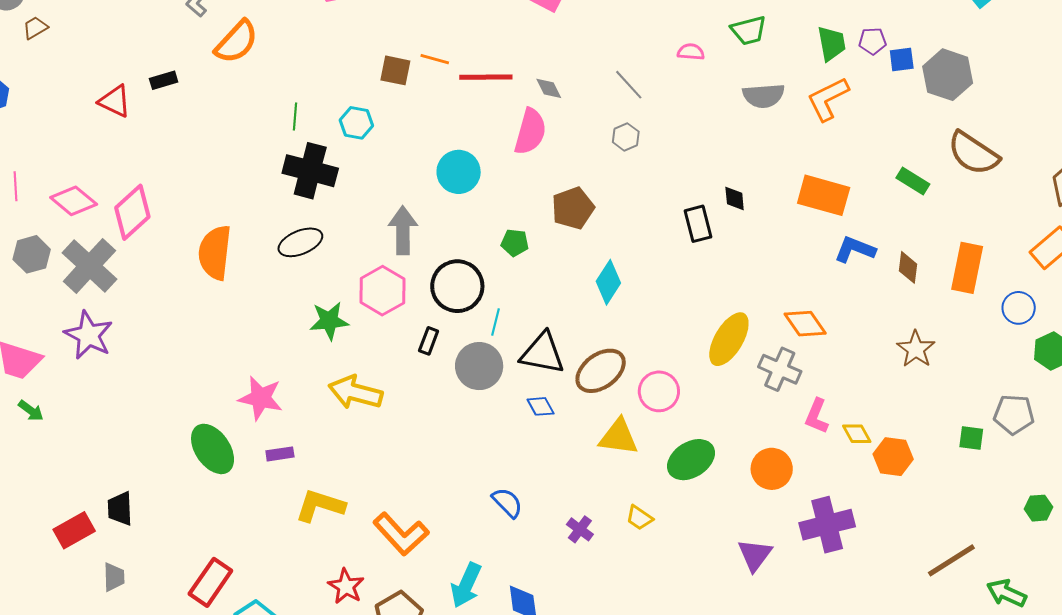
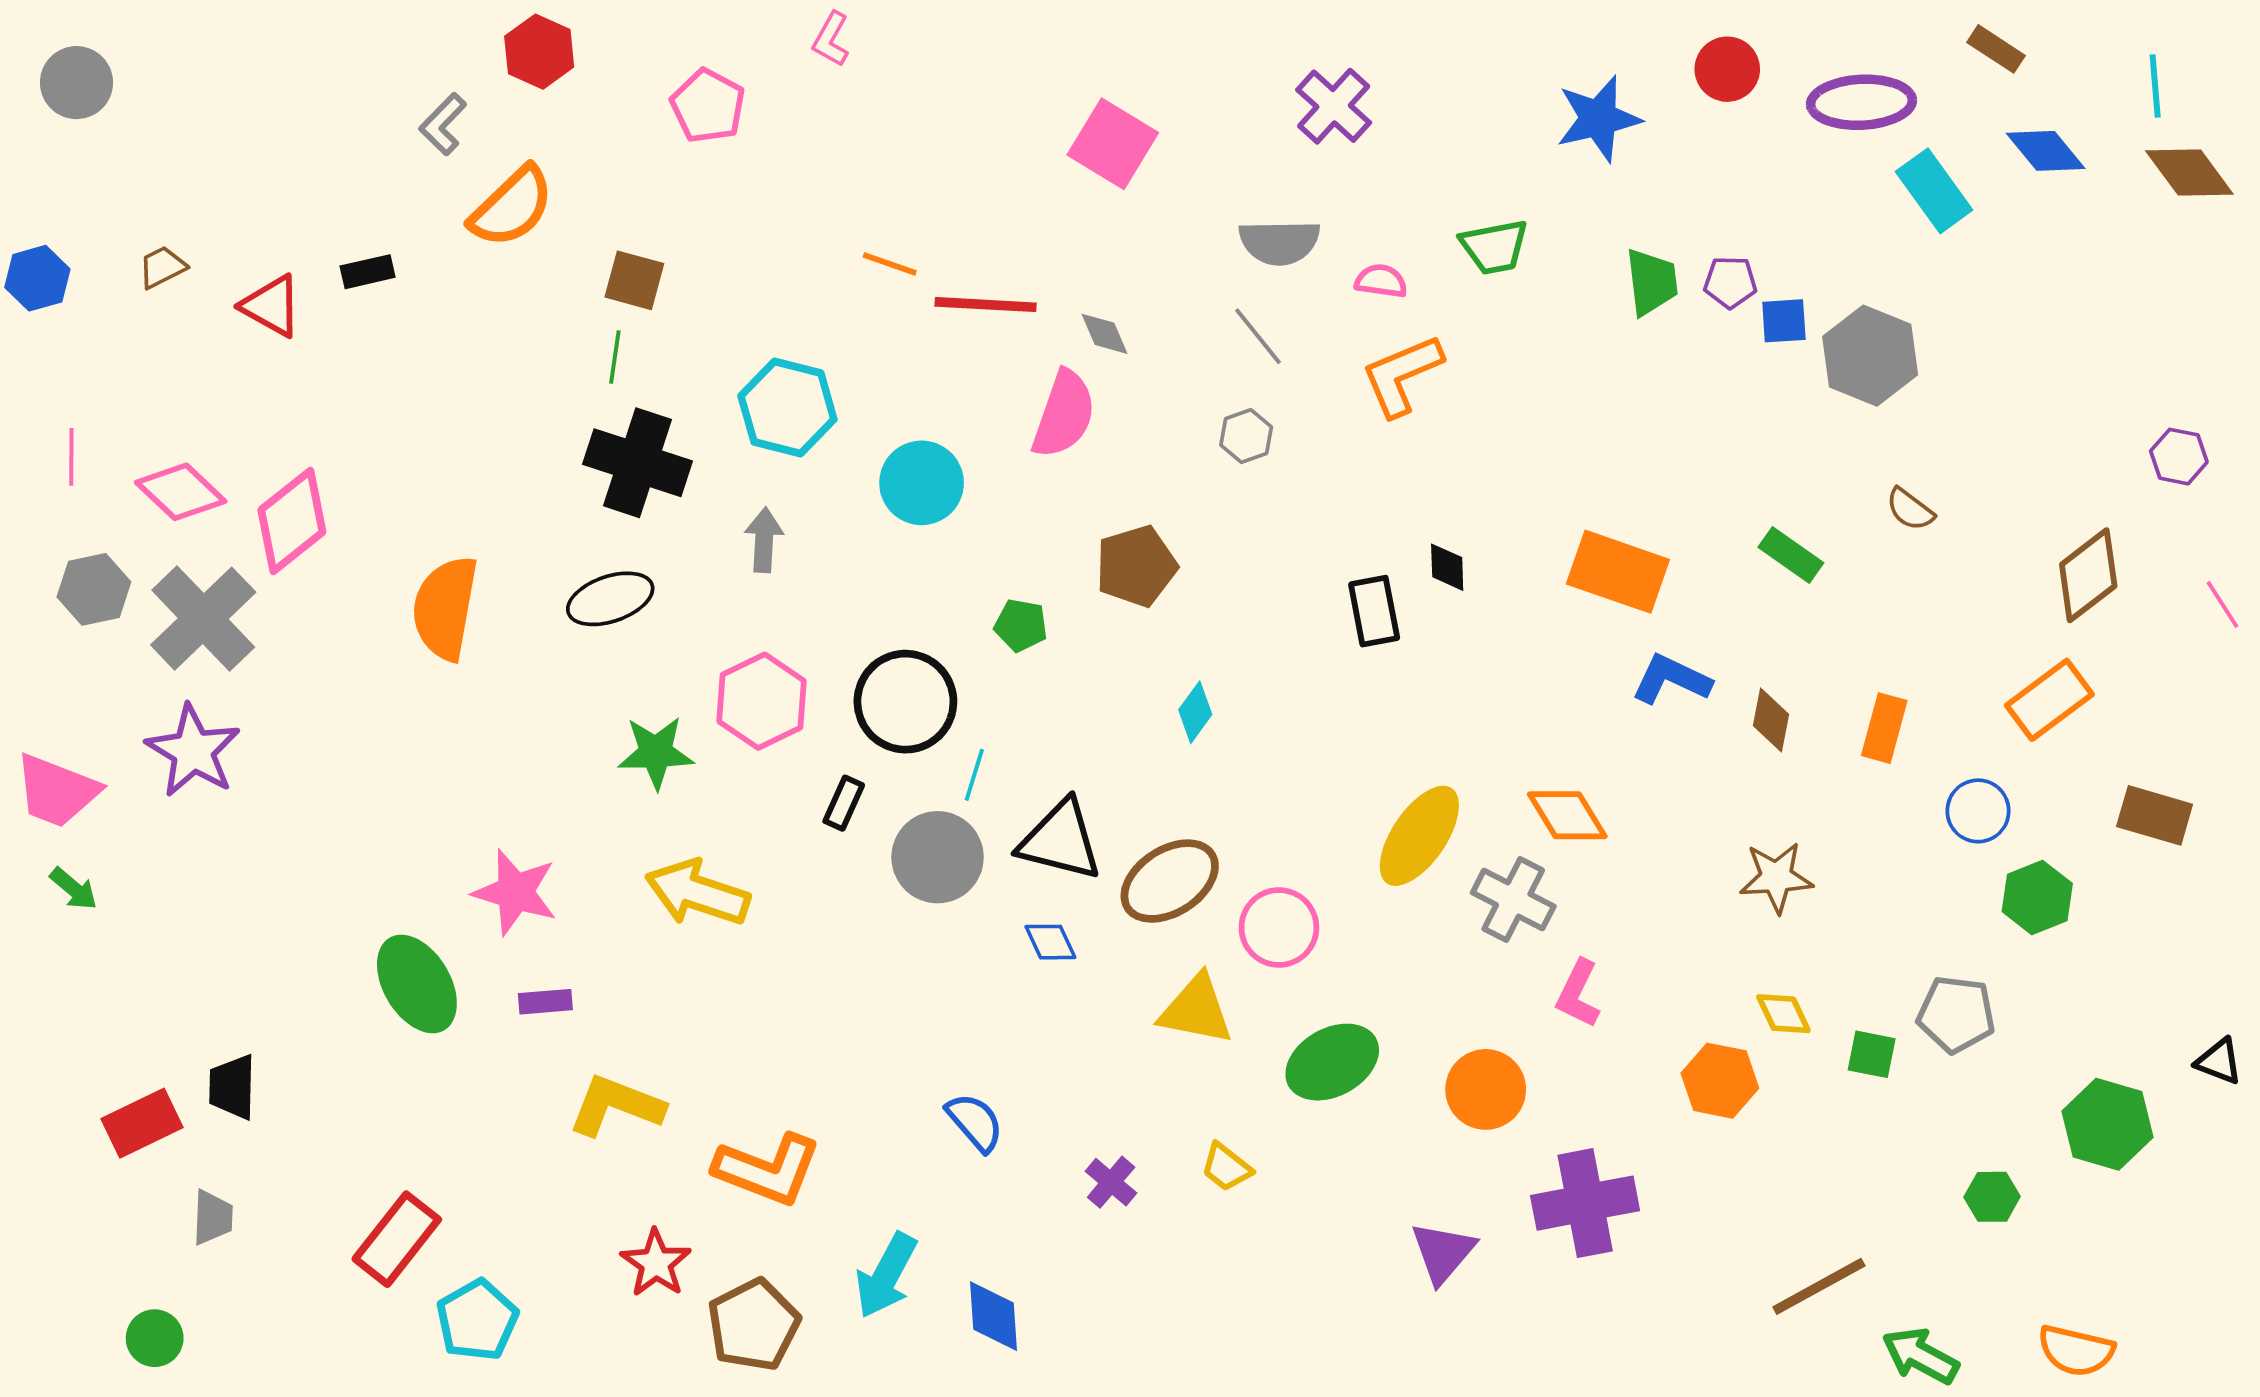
brown trapezoid: (35, 28) -> (162, 267), moved
brown square: (395, 70) -> (634, 280), moved
gray semicircle: (764, 96) -> (1279, 242), moved
orange L-shape: (828, 99) -> (1402, 375), moved
cyan hexagon: (356, 123) -> (787, 408), moved, size x1.5
brown semicircle: (973, 153) -> (1910, 509), size x0.5
gray arrow: (403, 230) -> (764, 540), moved, size x0.7
orange rectangle: (967, 268) -> (1884, 728), size x0.7
cyan diamond: (608, 282) -> (1195, 712), size x0.7
brown star: (916, 349) -> (1776, 877), turned 30
yellow diamond: (857, 434) -> (1783, 1014), moved
orange L-shape: (401, 534) -> (768, 1169), turned -30

